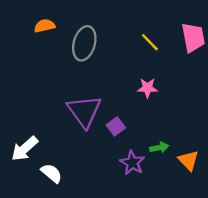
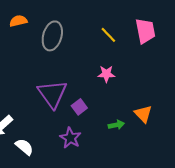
orange triangle: (188, 160) -> (143, 114), moved
purple star: (132, 163) -> (70, 138), moved

